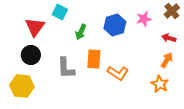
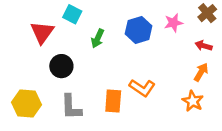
black circle: (31, 55) -> (61, 66), moved
orange rectangle: (94, 59) -> (113, 101), moved
gray L-shape: (66, 68) -> (71, 107), moved

